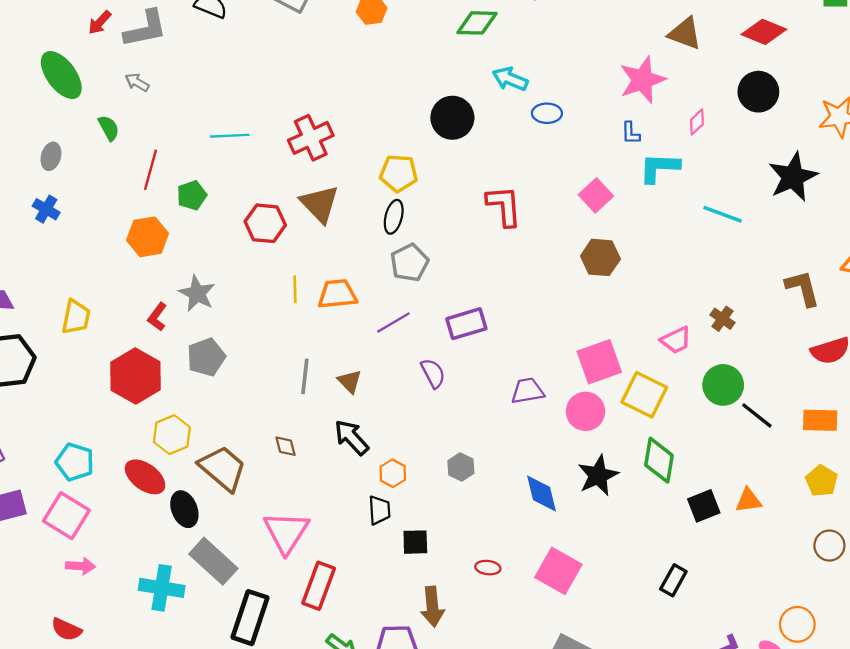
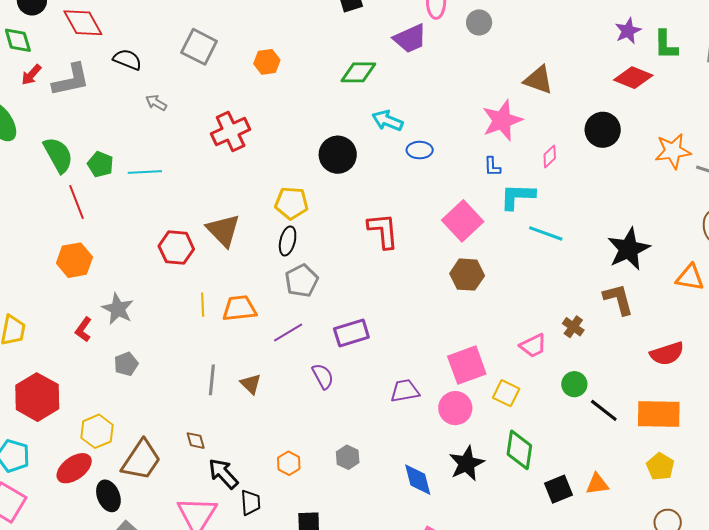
red diamond: (764, 32) -> (633, 78), moved
gray arrow: (137, 82) -> (156, 103), moved
green semicircle: (109, 128) -> (58, 155), moved, size x1.6
red cross: (311, 138) -> (231, 132), moved
red line: (150, 170) -> (76, 202), turned -36
black star: (793, 177) -> (629, 249), moved
green pentagon: (192, 195) -> (100, 164), moved, turned -30
pink square: (596, 195) -> (463, 221), size x1.4
cyan line: (723, 214) -> (546, 233), moved
brown L-shape: (803, 288) -> (618, 299), moved
gray pentagon: (206, 357) -> (126, 364), size x0.7
red hexagon: (135, 376) -> (37, 397), moved
green circle: (723, 385) -> (574, 384), size x0.7
yellow square: (644, 395) -> (506, 393), size x0.7
orange rectangle: (820, 420) -> (659, 414), size x1.4
black arrow: (352, 437) -> (223, 474), moved
brown trapezoid: (223, 468) -> (141, 460), turned 84
red ellipse: (145, 477) -> (74, 468), turned -72
black trapezoid: (379, 510) -> (250, 503), moved

